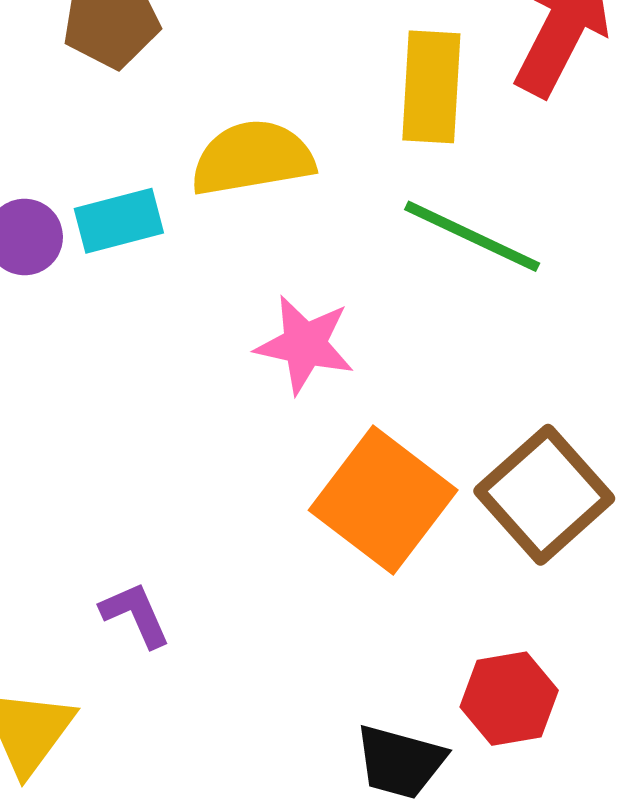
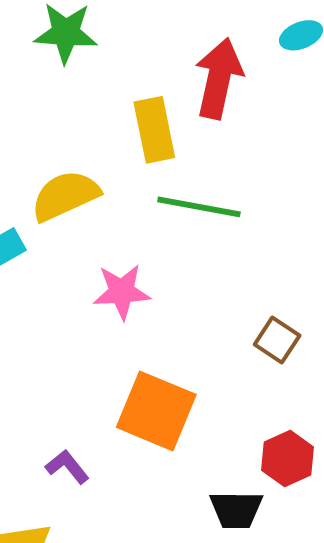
brown square: (544, 495) -> (277, 340), size x0.6
orange square: (383, 500) -> (156, 411), moved

